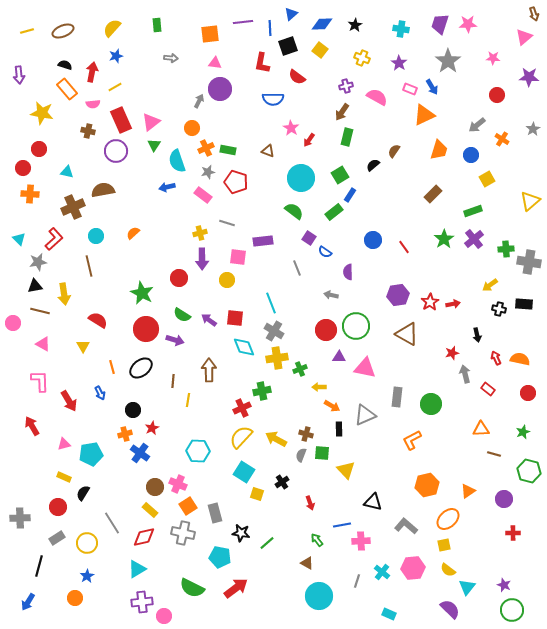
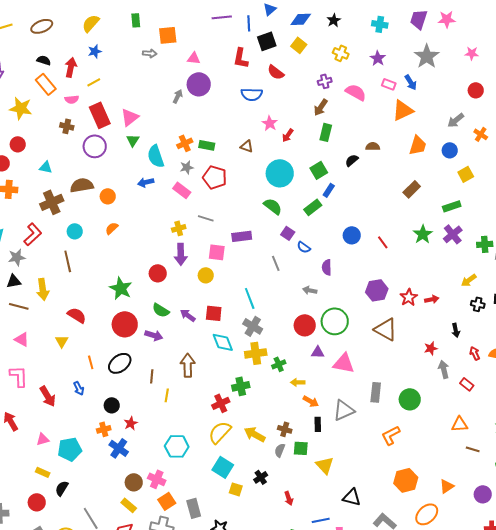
orange square: (210, 34) -> (168, 35), moved
orange circle: (192, 128) -> (108, 196), moved
brown semicircle: (394, 151) -> (373, 146), turned 56

